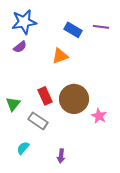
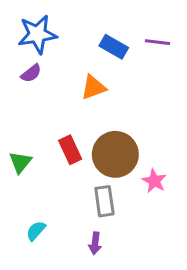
gray rectangle: (38, 121) -> (104, 201), moved, turned 48

